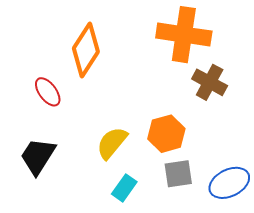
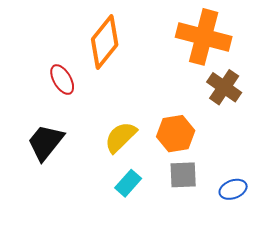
blue ellipse: (229, 183) -> (233, 189), size x0.7

